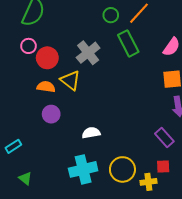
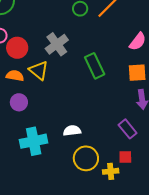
green rectangle: (128, 43) -> (95, 66), moved
white semicircle: (91, 133) -> (72, 131), moved
cyan cross: (83, 169) -> (34, 141), moved

